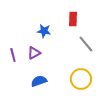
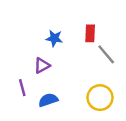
red rectangle: (73, 19) -> (90, 33), moved
purple line: (13, 55) -> (22, 88), moved

